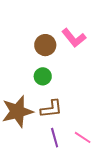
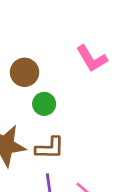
brown circle: (45, 45) -> (25, 72), moved

